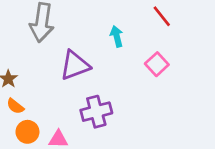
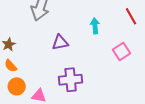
purple triangle: (75, 65) -> (60, 42), size x0.7

